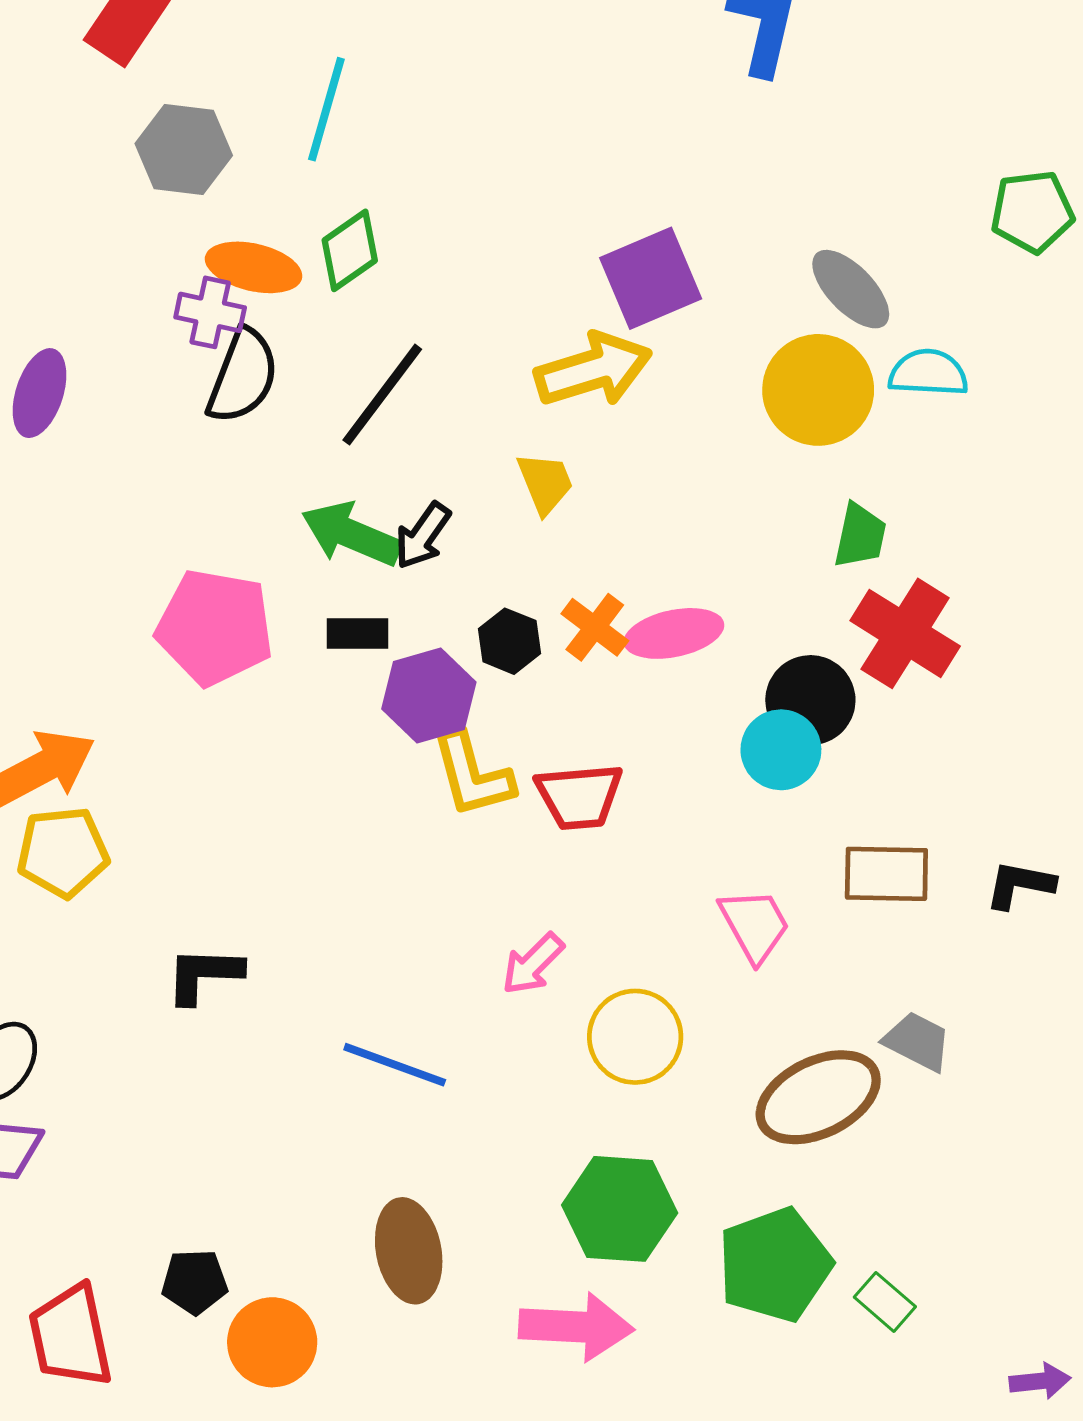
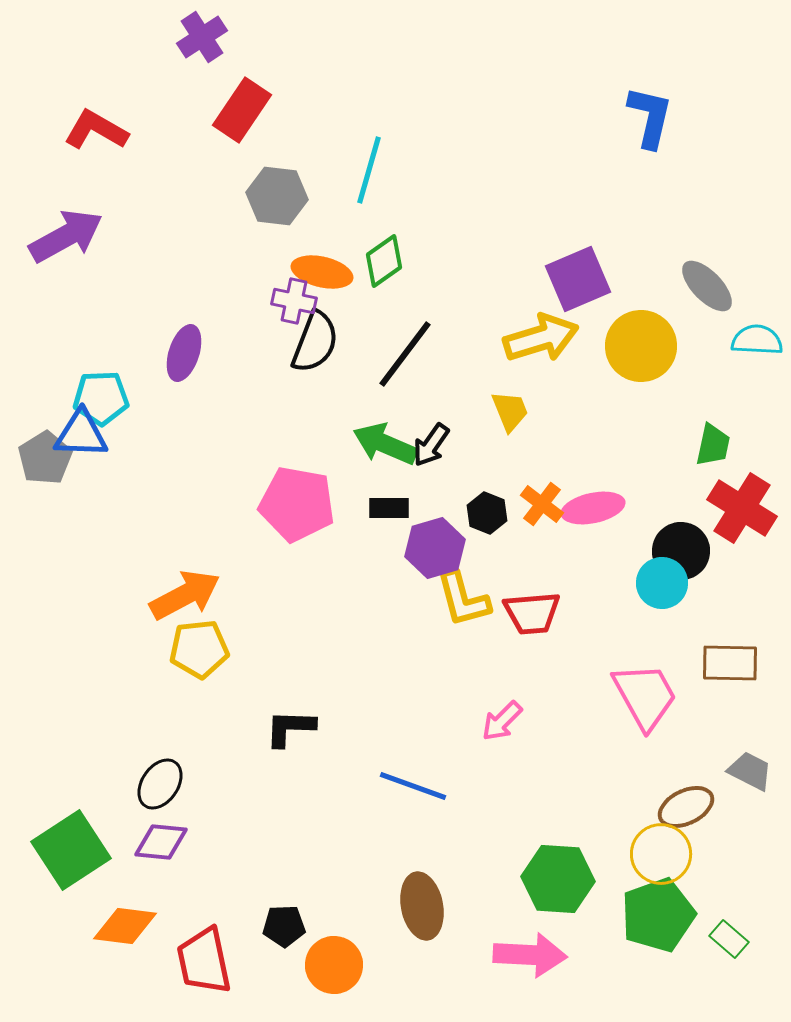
yellow circle: (818, 390) -> (641, 346), moved
pink trapezoid: (755, 925) -> (645, 696), size x1.4
yellow circle: (635, 1037) -> (661, 854), moved
brown ellipse: (818, 1097) -> (686, 807), size x0.7

